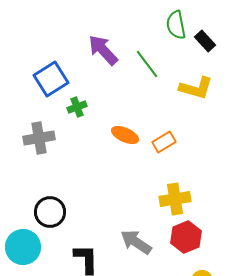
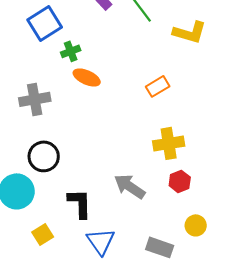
orange ellipse: (125, 135) -> (87, 77), moved
gray cross: (39, 138) -> (35, 99), moved
red hexagon: (186, 237) -> (180, 181), size x0.7

